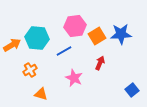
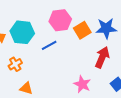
red arrow: (100, 63) -> (102, 57), moved, size x1.5
pink star: (74, 78) -> (82, 84), moved

